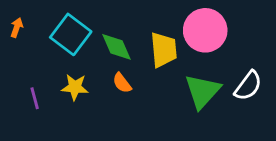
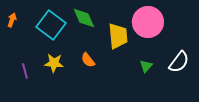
green diamond: (116, 47) -> (84, 18), moved
green triangle: (202, 91) -> (146, 66), size x0.5

